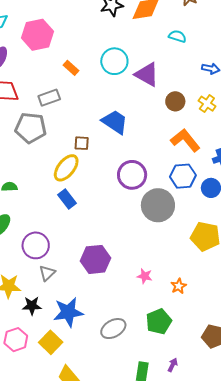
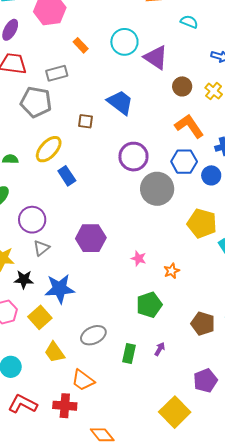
yellow ellipse: (66, 168) -> (49, 149), moved
gray ellipse: (113, 329) -> (93, 335), moved

